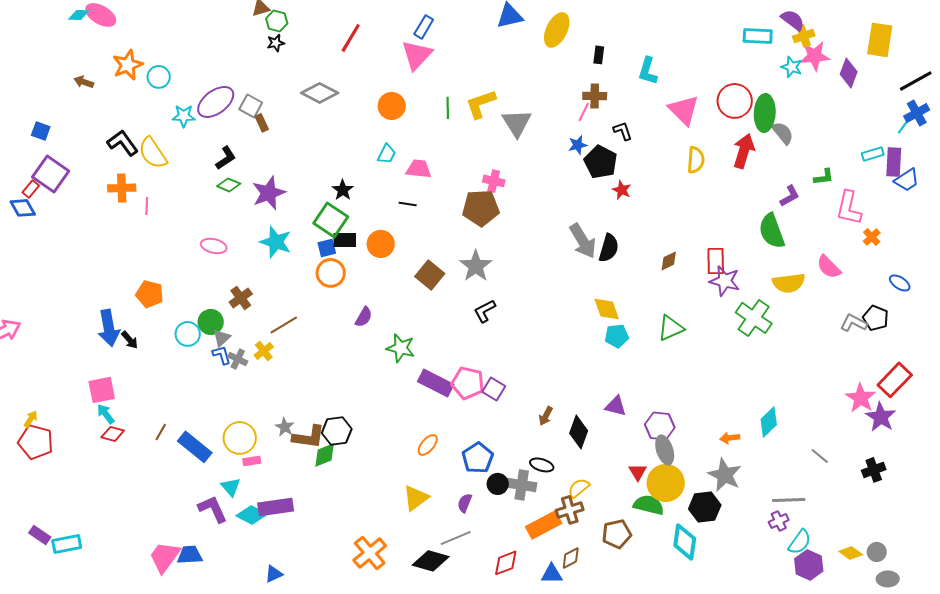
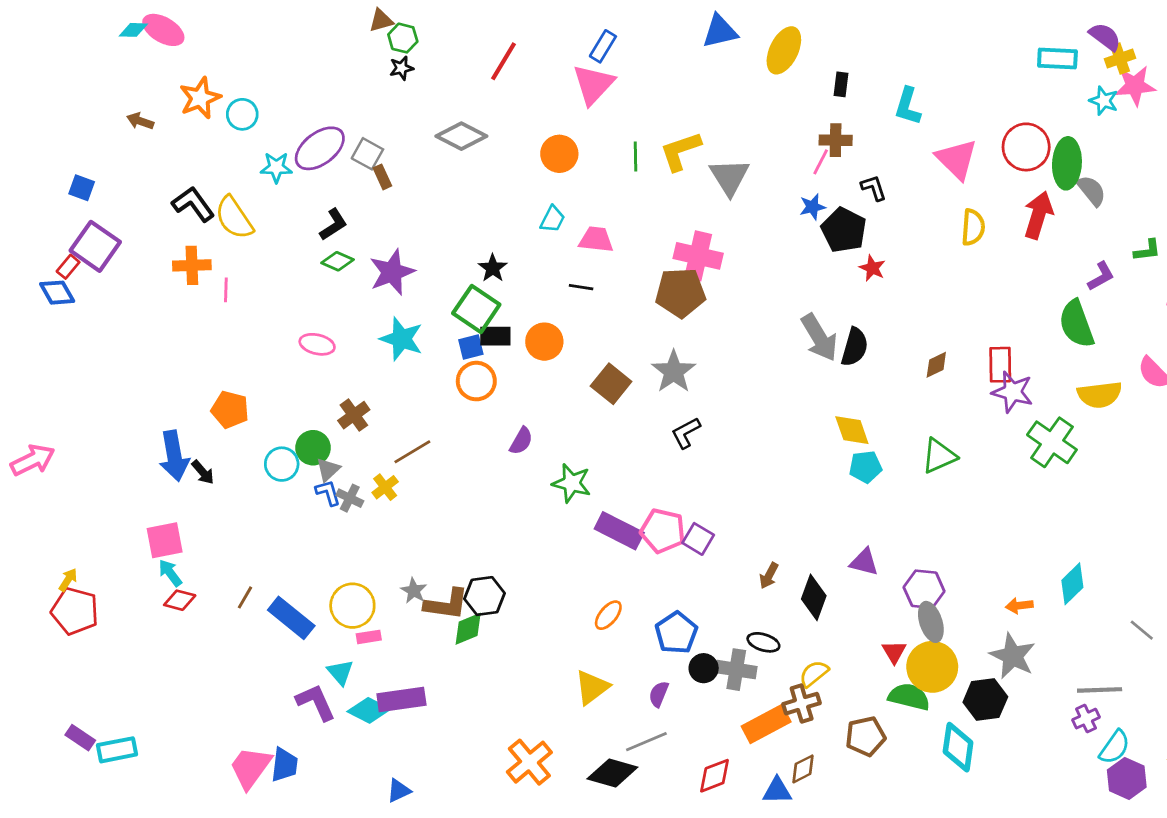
pink cross: (494, 181) -> (698, 256), size x1.6
blue trapezoid: (190, 555) -> (284, 765), turned 100

